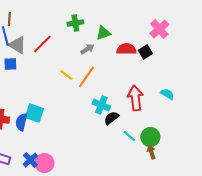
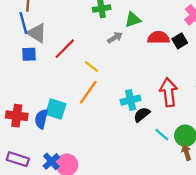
red line: (42, 44) -> (65, 49), moved
orange line: (86, 77) -> (88, 92), moved
cyan cross: (101, 105) -> (131, 100), turned -36

